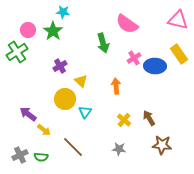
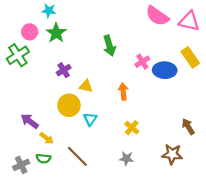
cyan star: (63, 12) -> (49, 11), moved
pink semicircle: (127, 24) -> (157, 16), moved
yellow triangle: (81, 81) -> (86, 86), turned -32
brown arrow: (149, 118) -> (188, 127), moved
green semicircle: (41, 157) -> (43, 158), moved

